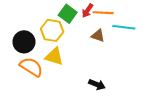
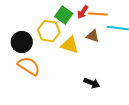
yellow triangle: (54, 56) -> (70, 45), moved

